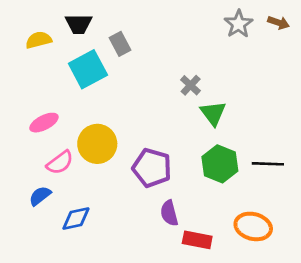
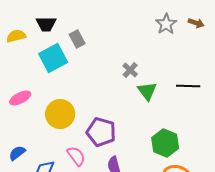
pink semicircle: (60, 163) -> (76, 156), moved, turned -90
green hexagon: (220, 164) -> (165, 143), moved
black line: (268, 164) -> (188, 86), moved

